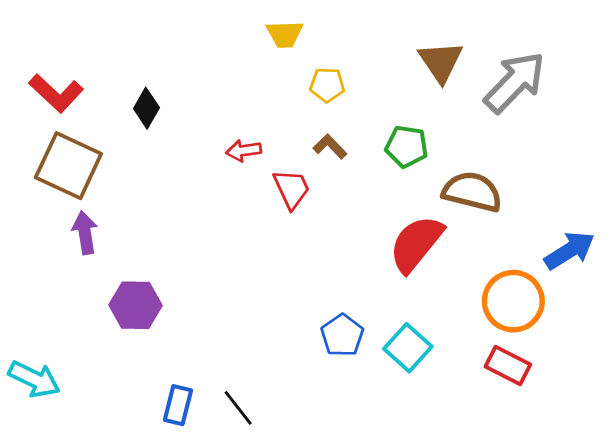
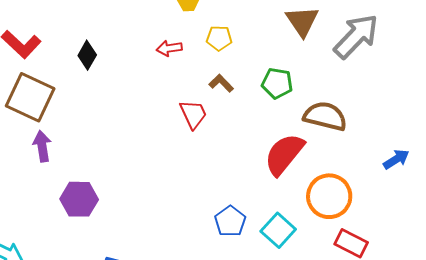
red arrow: (244, 151) -> (169, 48), moved
blue arrow: (569, 250) -> (396, 159), size x0.7
orange circle: (513, 301) -> (329, 196), moved

